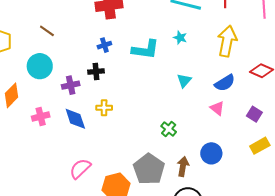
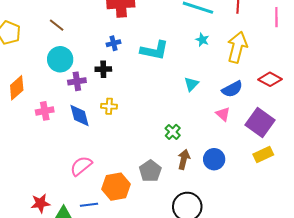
cyan star: (180, 38) -> (202, 40), moved
cyan circle: (40, 66) -> (60, 59), moved
purple square: (254, 114) -> (260, 122), size x1.8
brown arrow: (183, 166) -> (184, 159), moved
gray pentagon: (149, 169) -> (150, 171), size x0.7

